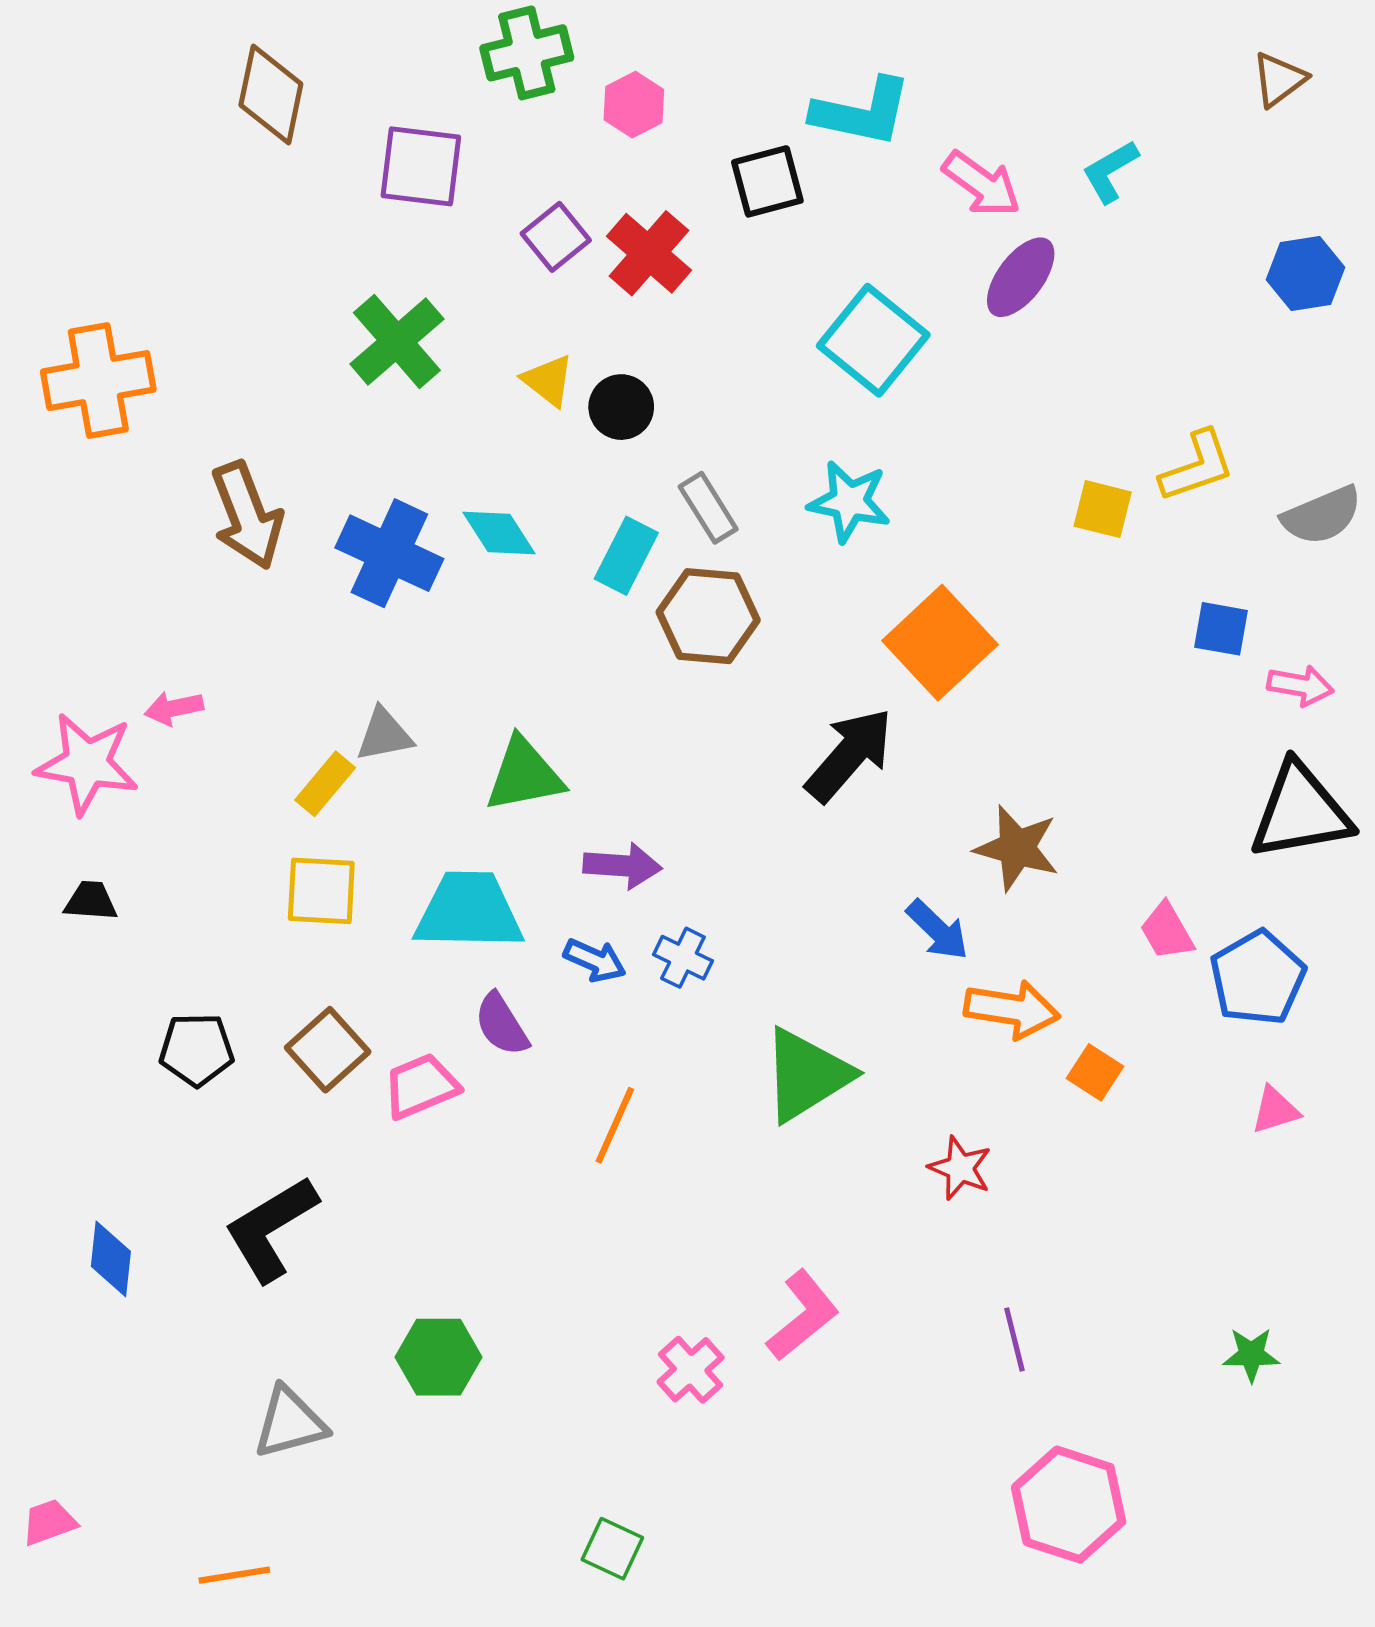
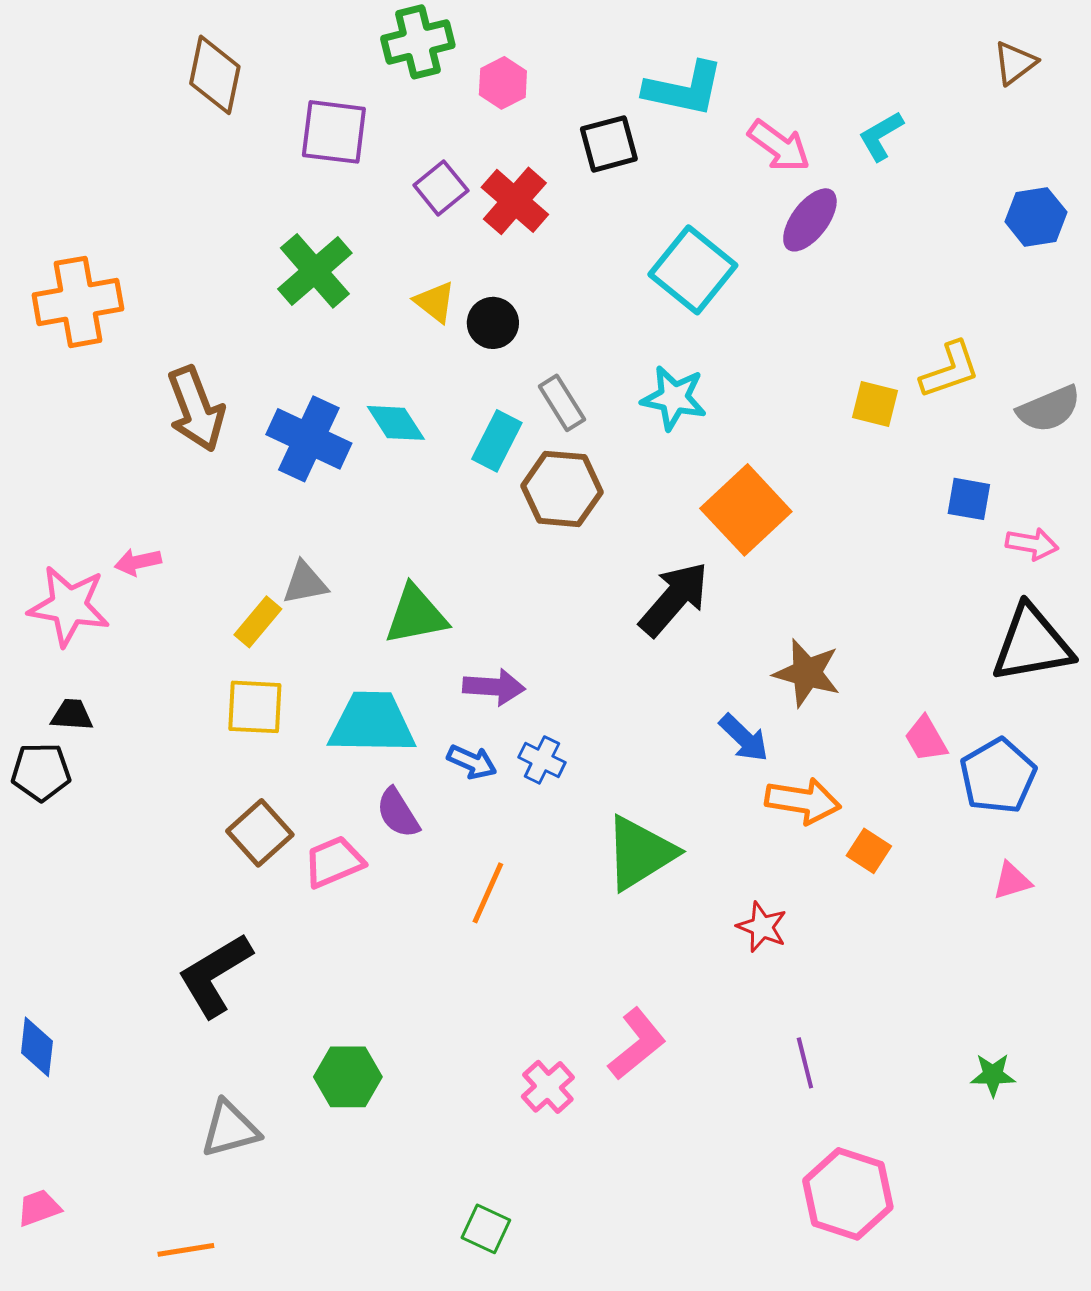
black pentagon: (197, 1050) -> (41, 772), moved
blue diamond: (111, 1259) -> (37, 1047), moved

